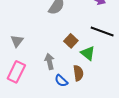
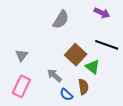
brown square: (71, 41) -> (76, 55), size x1.5
gray arrow: (50, 62) -> (54, 76), turned -35

